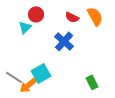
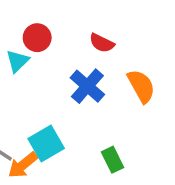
orange semicircle: (95, 16) -> (141, 86), moved
green rectangle: (92, 82) -> (113, 160), moved

